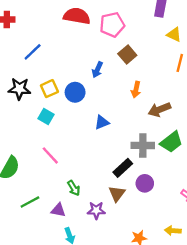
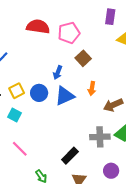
blue triangle: (102, 122) -> (65, 96), moved, size x1.5
black rectangle: (123, 168) -> (70, 156), moved
purple circle: (145, 183) -> (111, 171), moved

